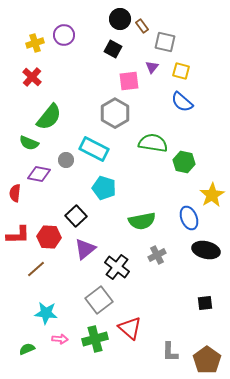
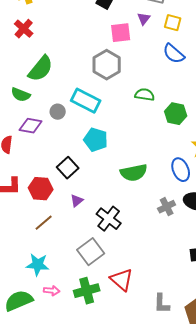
green semicircle: (153, 143) -> (145, 95), size x0.7
purple triangle: (85, 249) -> (77, 201), size x0.6
gray cross: (157, 255) -> (167, 207), moved
brown line: (36, 269) -> (44, 223), moved
green semicircle: (27, 349) -> (19, 301), size x1.8

